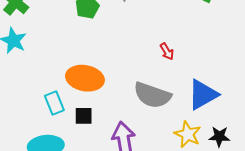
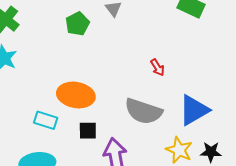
cyan rectangle: (54, 103) -> (46, 120), turned -50
black square: (84, 116) -> (88, 131), moved

